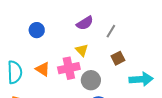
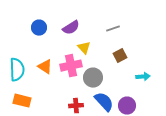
purple semicircle: (85, 23) -> (71, 28), moved
gray line: (111, 31) -> (113, 29), turned 40
cyan arrow: (141, 79) -> (143, 77), size x0.6

